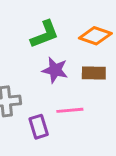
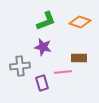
purple star: (55, 70) -> (43, 47), moved
brown rectangle: (94, 73) -> (79, 58), moved

